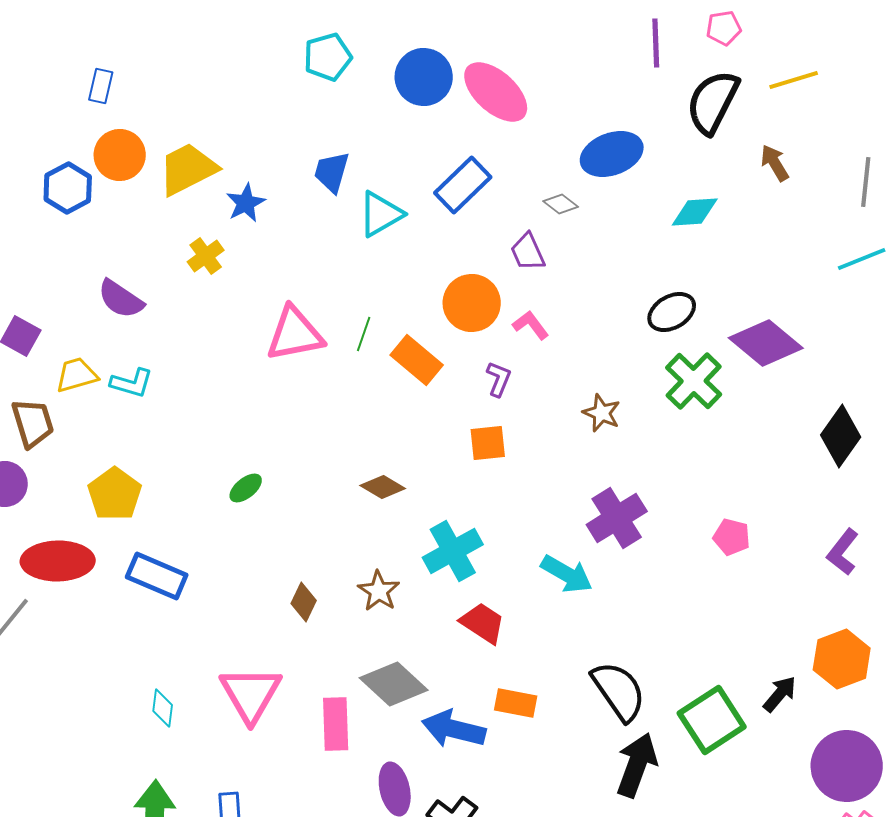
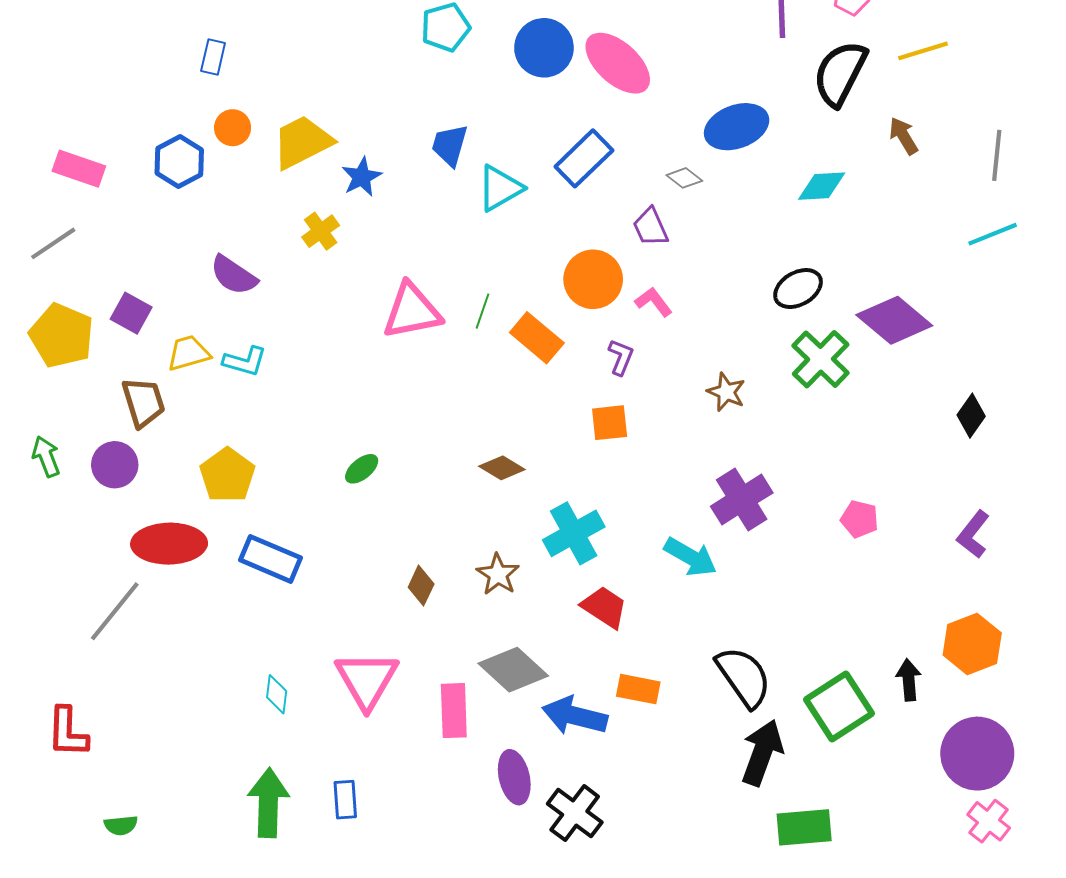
orange circle: (120, 155) -> (233, 128), size x0.7
black diamond: (841, 436) -> (971, 416), size x0.7
black arrow: (780, 694) -> (909, 680), turned -45

